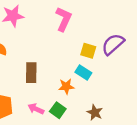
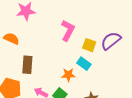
pink L-shape: (64, 19) -> (68, 30), moved
brown rectangle: (31, 73) -> (27, 65), moved

